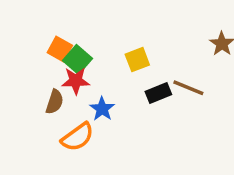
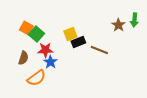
red star: (76, 81) -> (45, 50), moved
black rectangle: (158, 93) -> (78, 42), moved

